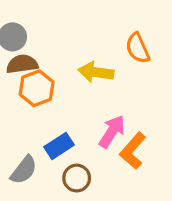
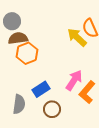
yellow arrow: (96, 72) -> (77, 37), moved, turned 35
gray semicircle: (24, 170) -> (19, 104), turned -30

